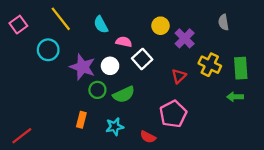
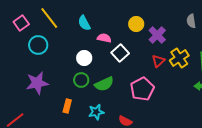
pink square: (18, 25) -> (21, 23), moved
yellow cross: (210, 65) -> (179, 58), turned 30
white circle: (110, 66) -> (84, 58), moved
purple star: (83, 67) -> (37, 83), moved, turned -30
red triangle: (179, 76) -> (158, 61), moved
pink pentagon: (173, 114) -> (142, 89), moved

